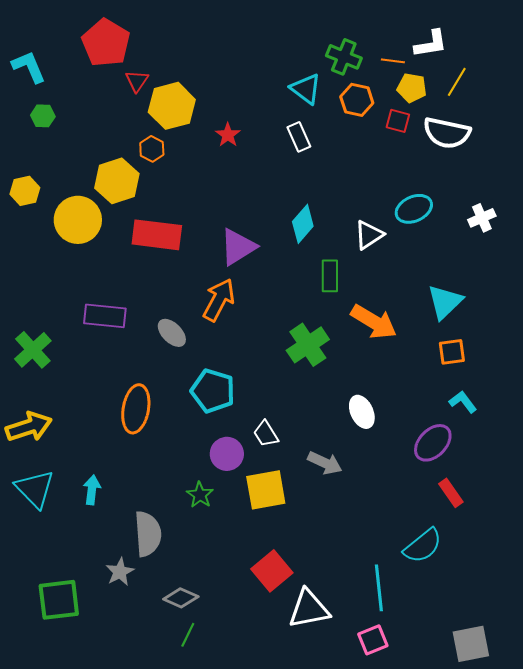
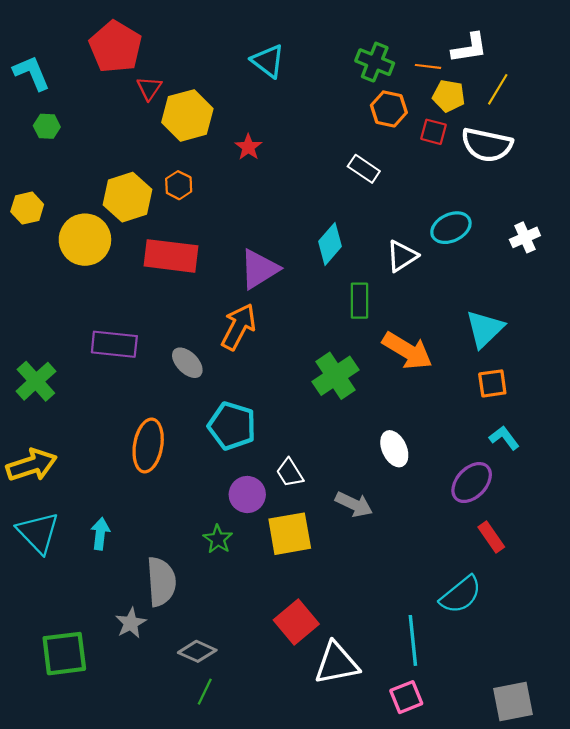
cyan triangle: (306, 89) -> (268, 61), moved
white rectangle: (299, 137) -> (364, 169), moved, turned -32
orange hexagon: (152, 149) -> (179, 185), moved

